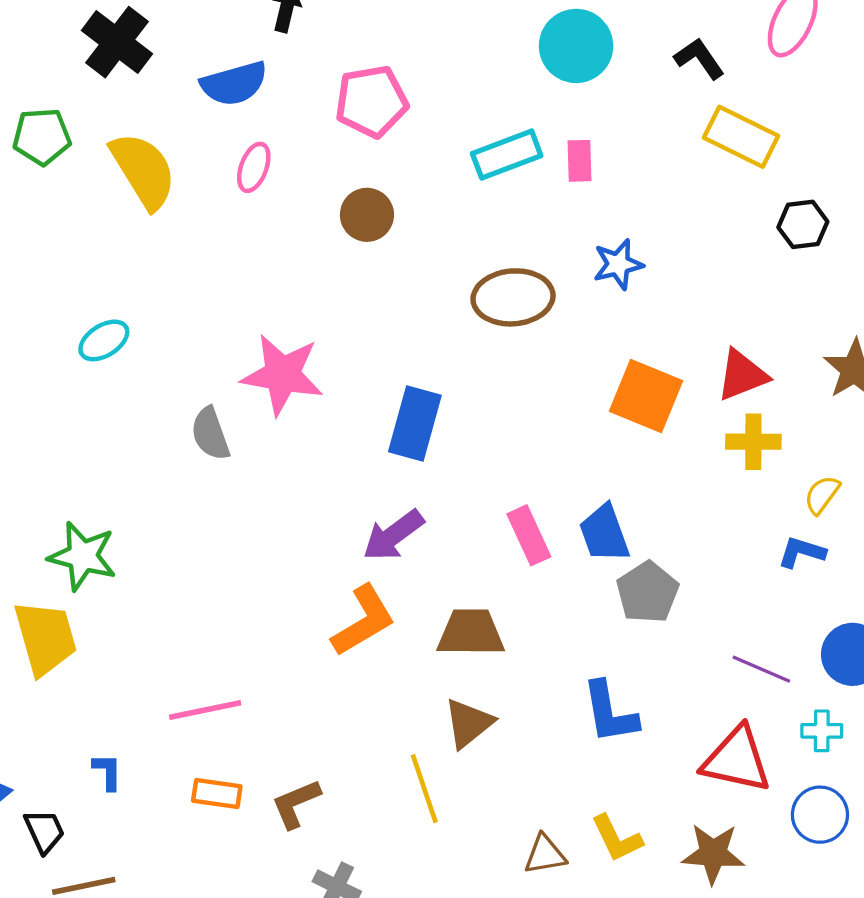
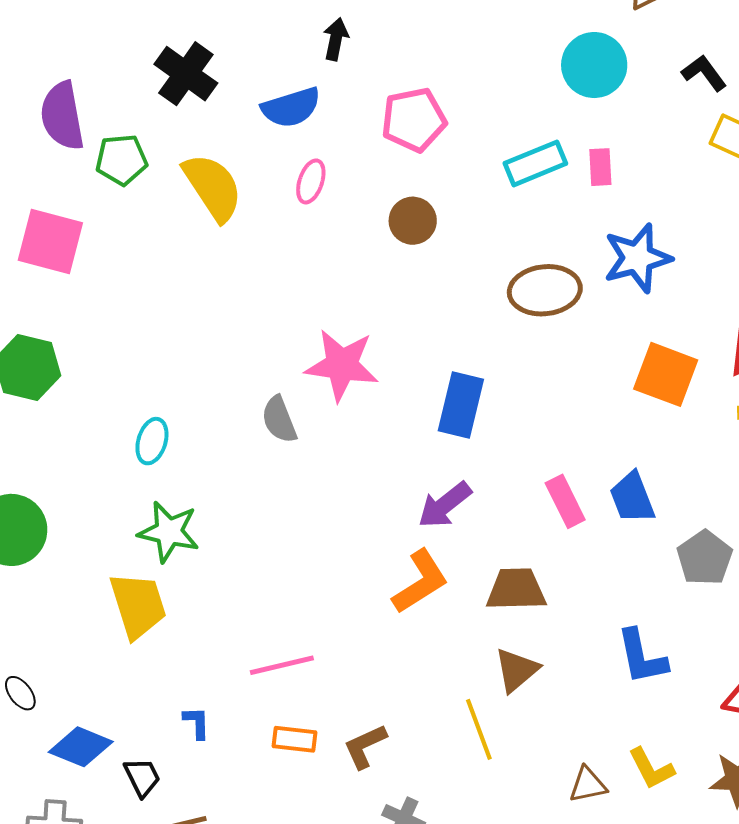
blue star: (618, 264) -> (637, 258), size x1.5
cyan ellipse: (104, 340) -> (152, 441), moved, turned -39
gray pentagon: (648, 592) -> (705, 558), moved

